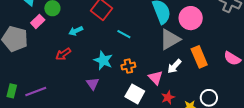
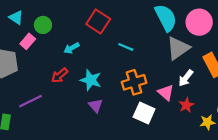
cyan star: (103, 60) -> (91, 80), moved
orange cross: (128, 66) -> (134, 82), size x1.5
purple line: (36, 92) -> (31, 101), moved
red star: (168, 97) -> (186, 105), moved

